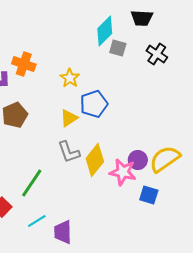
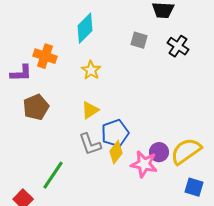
cyan diamond: (105, 31) -> (85, 28), moved
blue pentagon: (94, 104) -> (115, 133), moved
yellow diamond: (95, 160) -> (116, 152), size x0.7
blue square: (149, 195) -> (194, 187), moved

